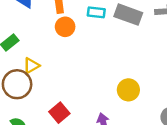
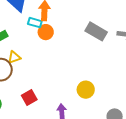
cyan rectangle: (96, 12) -> (35, 23), moved

